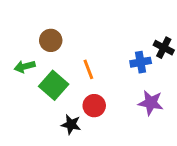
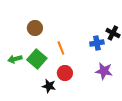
green arrow: (25, 66) -> (15, 59), moved

